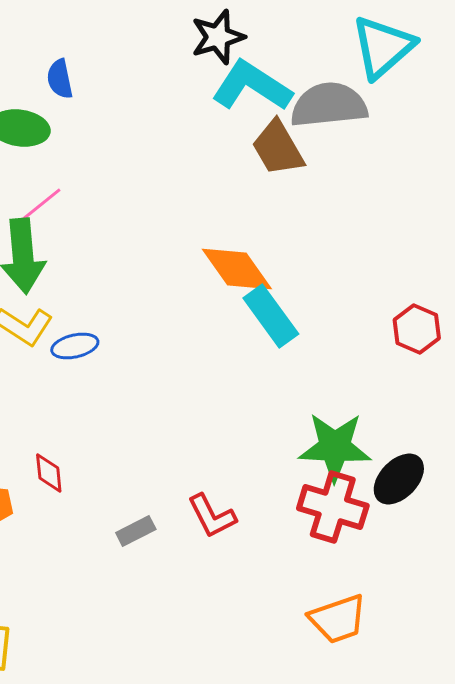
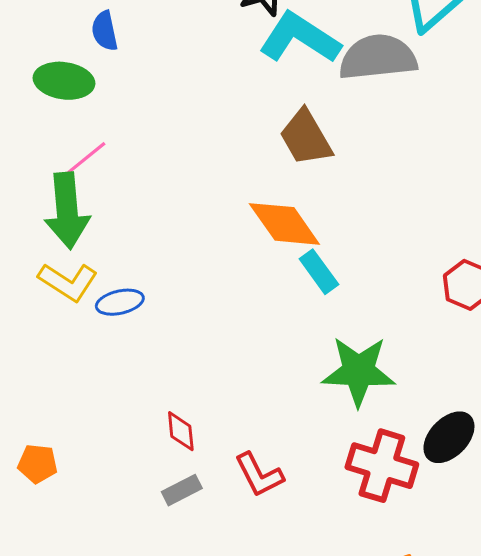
brown trapezoid: (278, 148) -> (306, 138), moved
cyan rectangle: (271, 316) -> (319, 272), size x0.7
green star: (335, 447) -> (359, 371), moved
red diamond: (49, 473) -> (181, 431), moved

